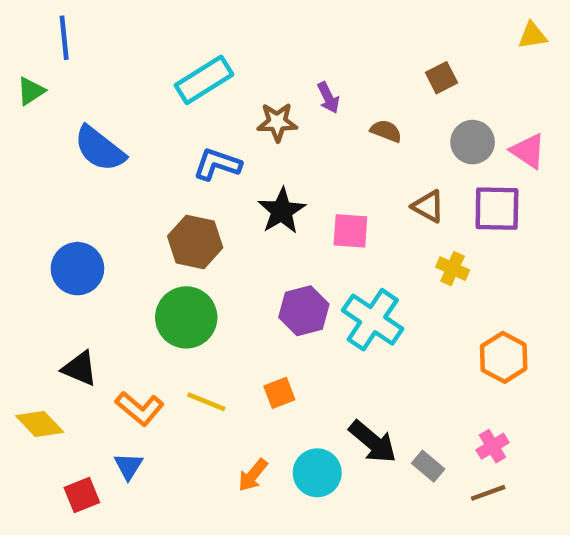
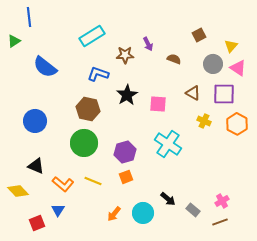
yellow triangle: (533, 36) -> (231, 46), moved, turned -40
purple hexagon: (304, 311) -> (125, 152), moved
orange hexagon: (504, 357) -> (237, 124), moved
black arrow: (373, 442) -> (168, 199), size x0.7

